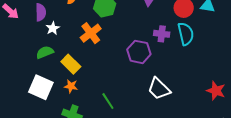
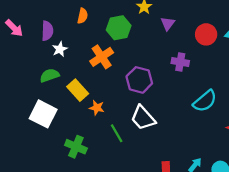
cyan semicircle: (186, 34) -> (205, 101), moved, turned 60
purple hexagon: (139, 52) -> (139, 80), moved
orange star: (71, 86) -> (97, 108), moved
white trapezoid: (159, 89) -> (143, 118), moved

